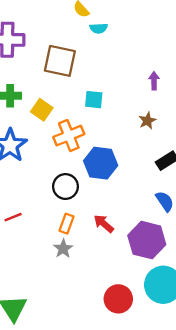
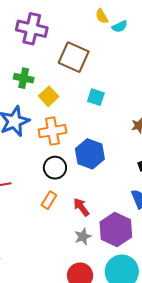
cyan semicircle: (99, 28) -> (120, 26), moved, turned -35
orange cross: (69, 136) -> (52, 131), moved
gray star: (63, 249) -> (83, 237), moved

